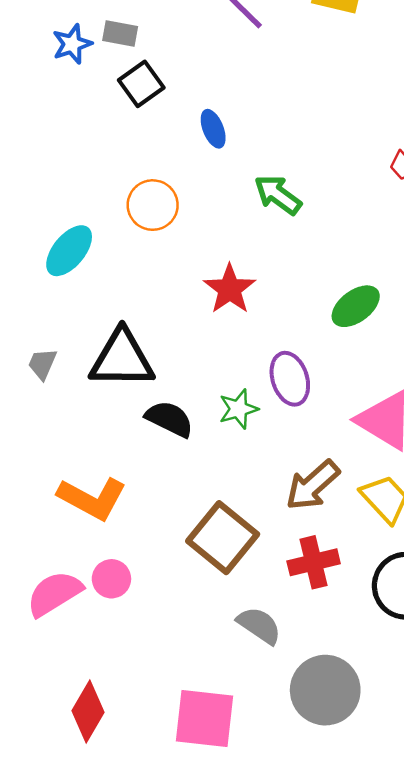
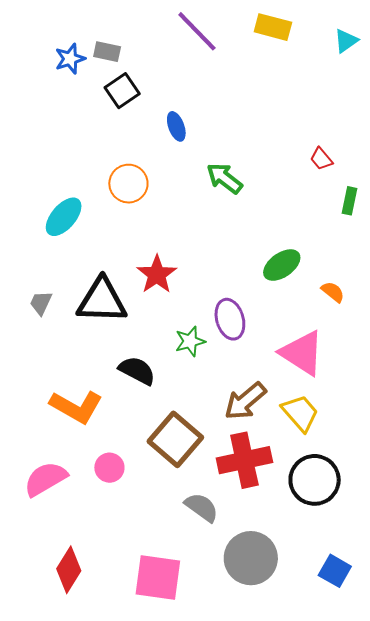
red star: (230, 289) -> (157, 274), moved
black semicircle: (169, 419) -> (137, 371), moved
red cross: (314, 562) -> (244, 460), size x1.4
pink circle: (111, 579) -> (109, 468), moved

